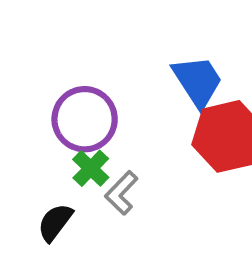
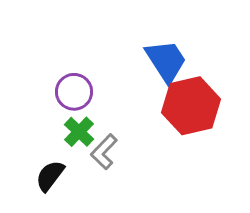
purple circle: (85, 119) -> (74, 92), size x0.7

